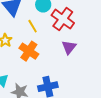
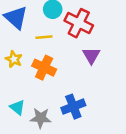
yellow line: (33, 26) -> (44, 37), turned -56

